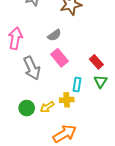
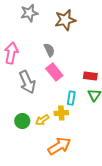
gray semicircle: (54, 35) -> (49, 50), turned -80
red rectangle: (96, 62) -> (90, 76), turned -40

